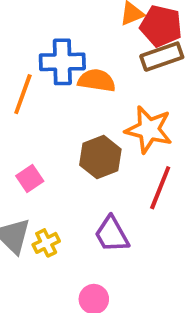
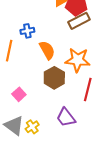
blue cross: (62, 62) -> (27, 31), size x0.6
orange semicircle: (97, 81) -> (47, 50), moved, turned 60

